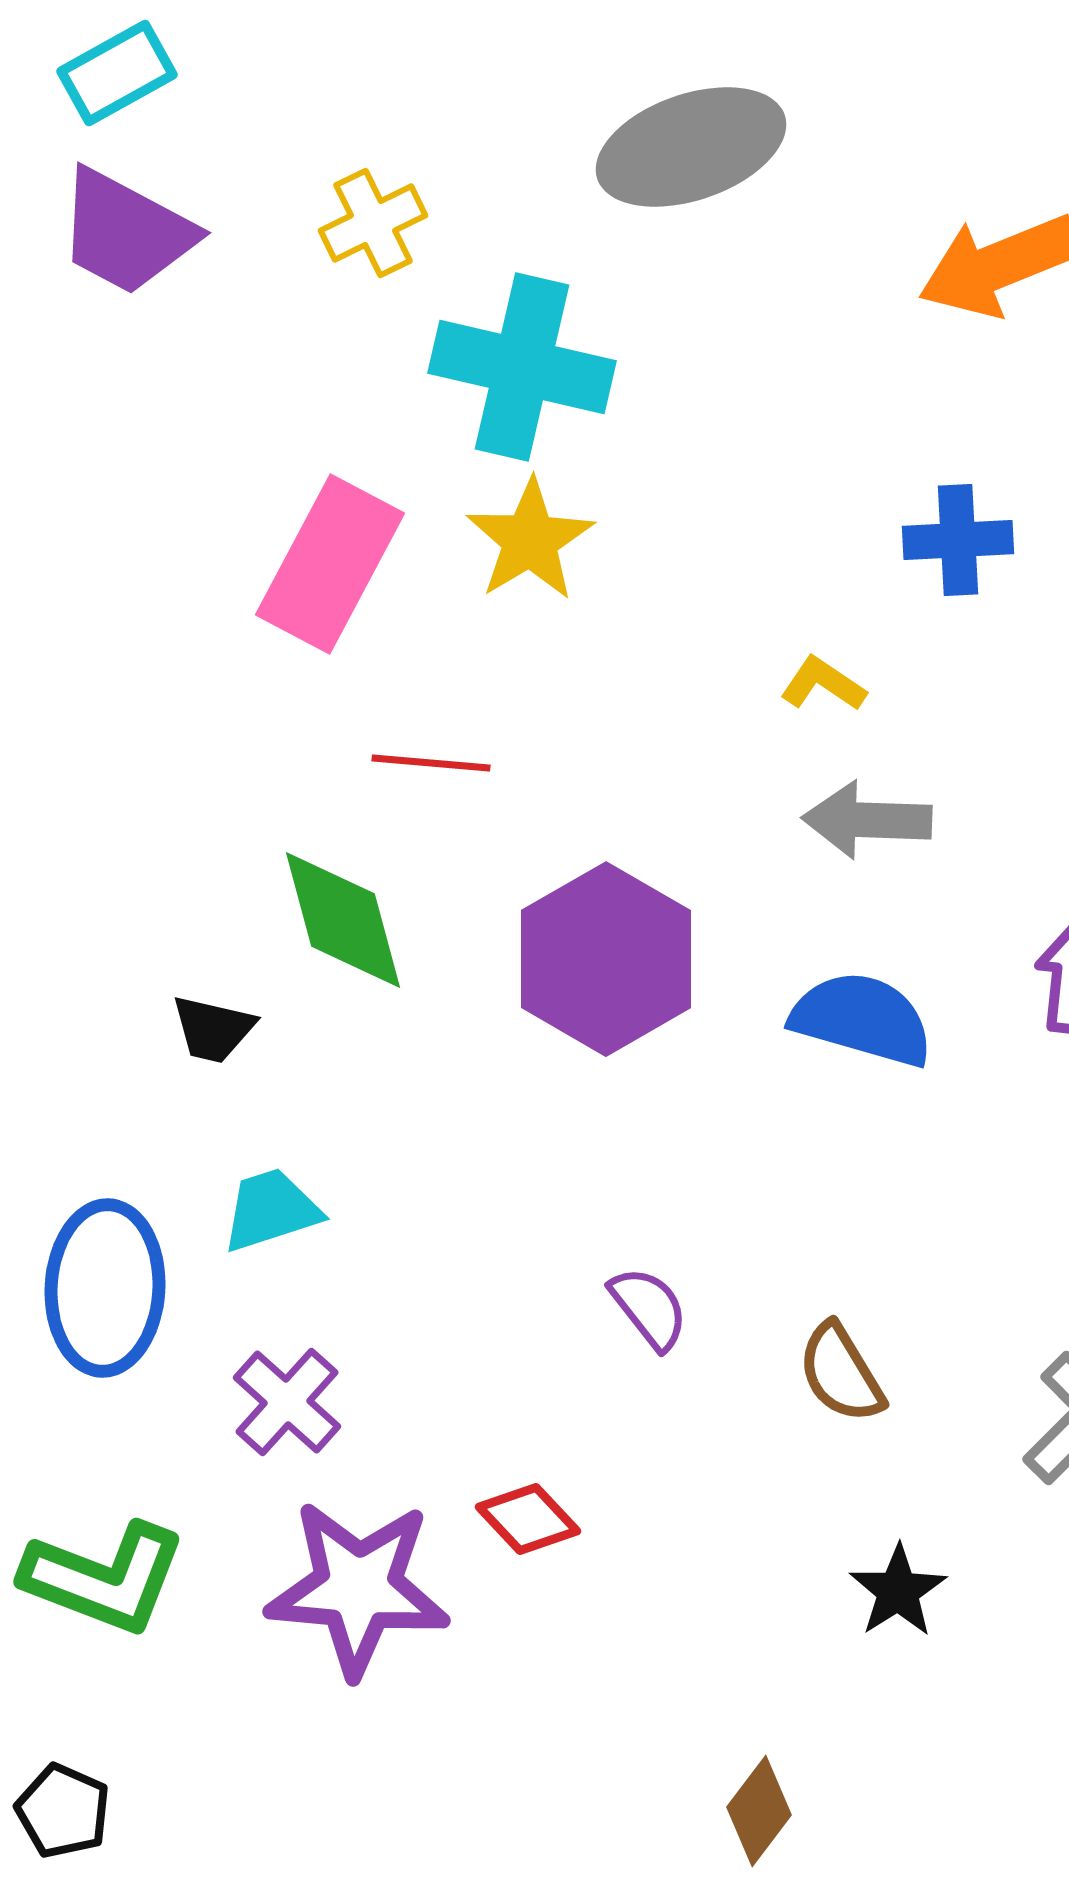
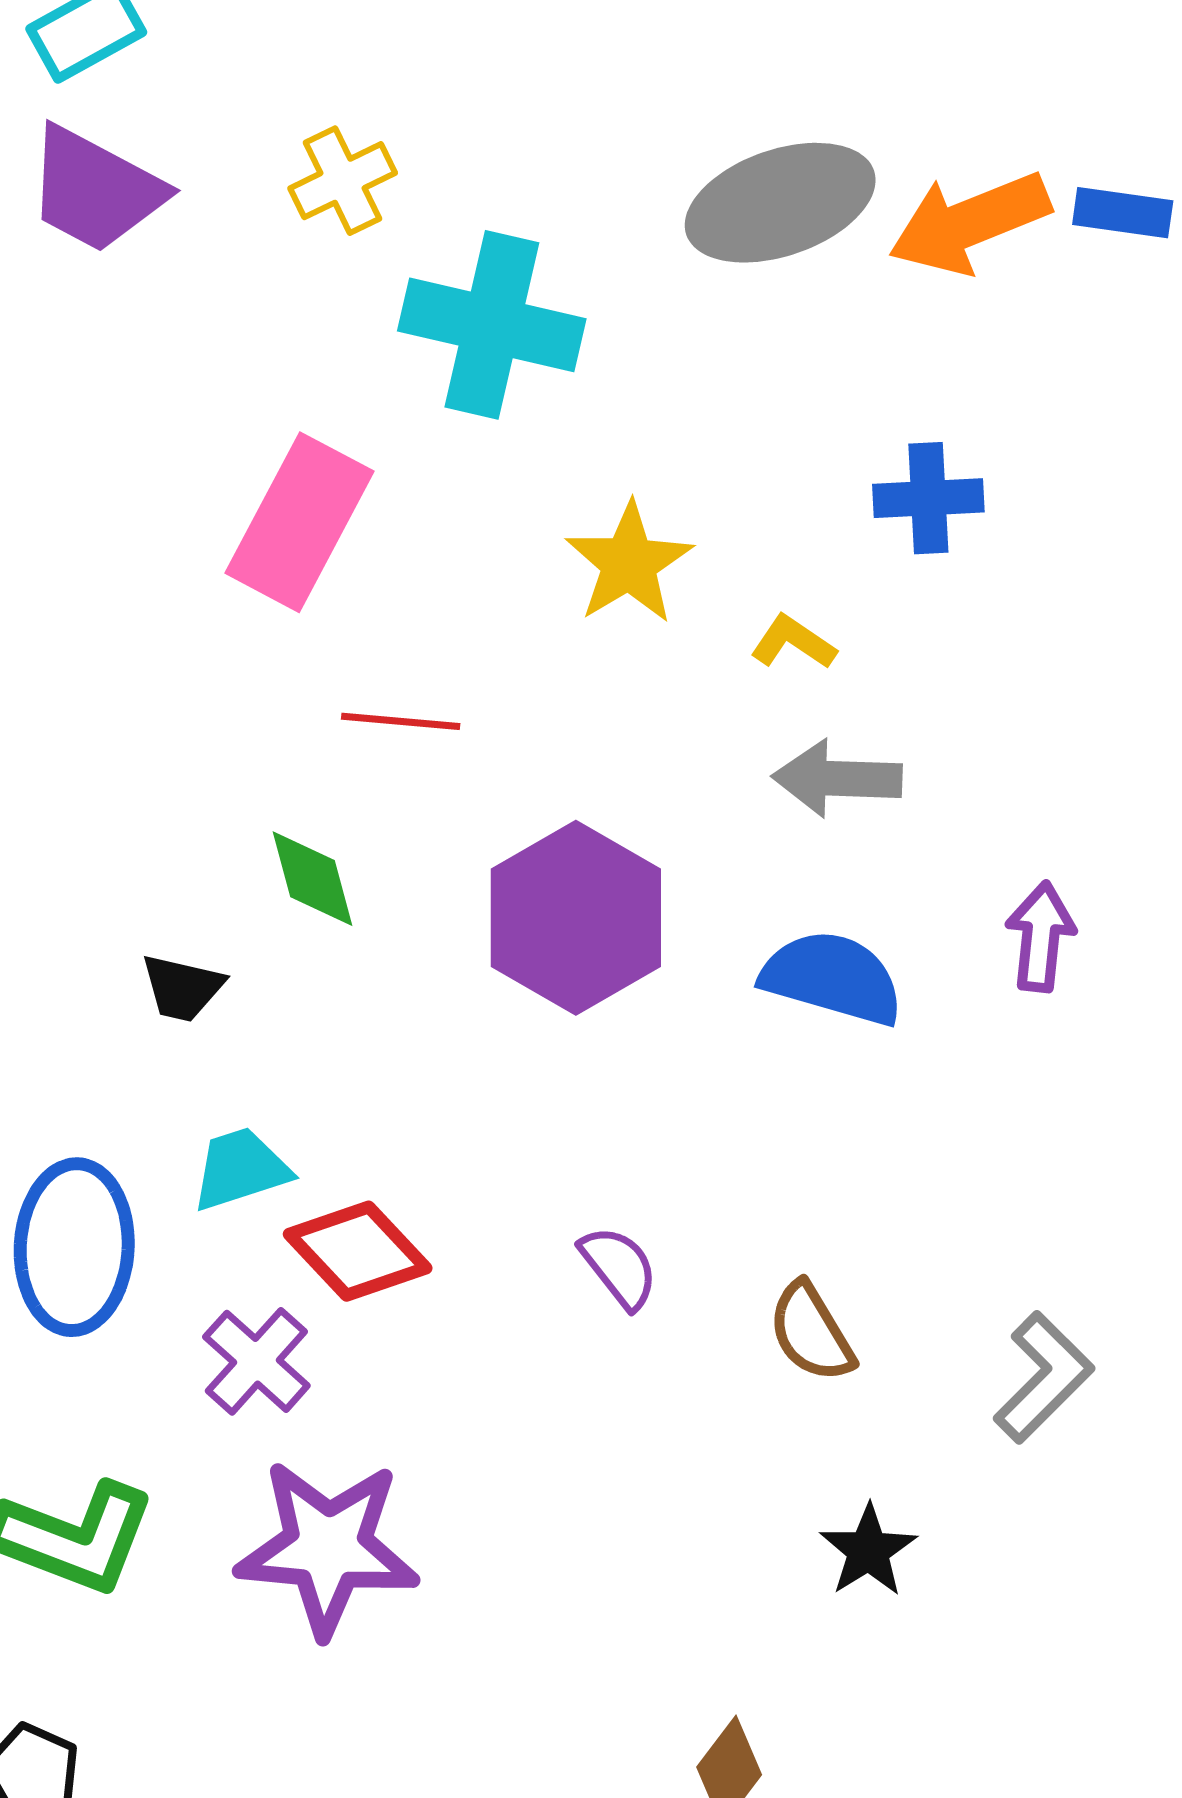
gray ellipse: (691, 147) -> (780, 203), moved
yellow star: (530, 540) -> (629, 563), moved
green diamond: (343, 920) -> (313, 879), size x0.7
red diamond: (528, 1519) -> (358, 1251), moved, size x1.4

